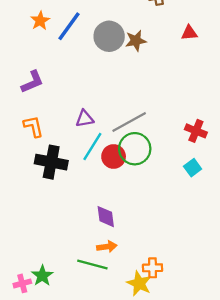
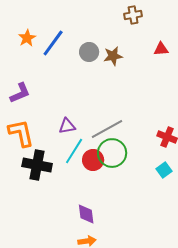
gray circle: (109, 36) -> (89, 52), size x0.7
orange L-shape: (33, 126) -> (21, 133), size x1.4

